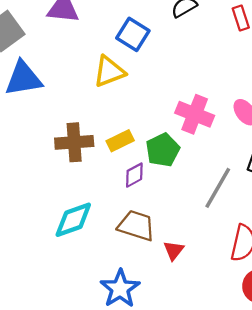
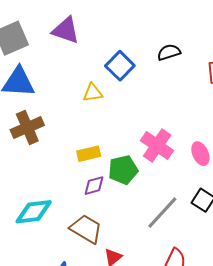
yellow triangle: (109, 72) -> (93, 93), size x0.7
brown cross: (74, 142) -> (27, 127), moved, turned -32

